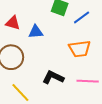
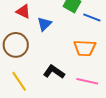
blue line: (82, 17) -> (92, 17), turned 48
blue triangle: (36, 32) -> (44, 24), turned -49

